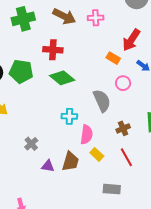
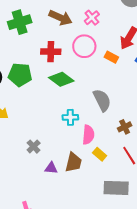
pink cross: (96, 18) -> (92, 18), turned -35
pink circle: (123, 83) -> (84, 46), moved, size x1.5
gray rectangle: (112, 189) -> (116, 188), size x1.4

